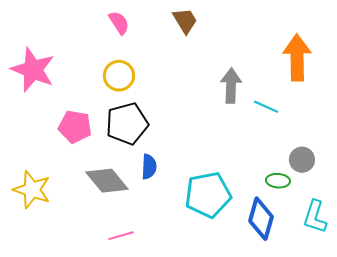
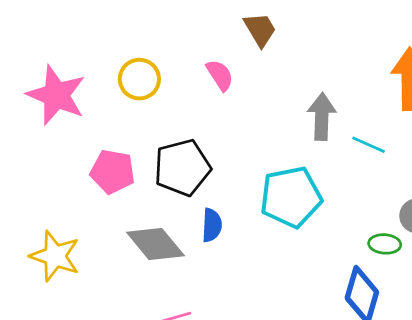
pink semicircle: (119, 23) -> (220, 75), moved
yellow circle: (119, 76) -> (139, 79), moved
cyan pentagon: (208, 195) -> (291, 197), moved

